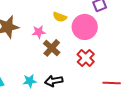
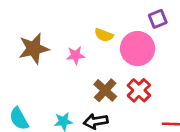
brown cross: (52, 48) -> (105, 90), moved

